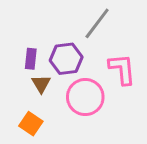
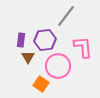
orange square: (31, 124) -> (41, 84), moved

